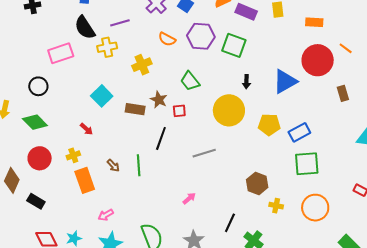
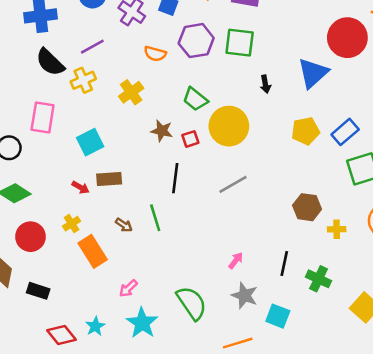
pink rectangle: (61, 53) -> (43, 117), moved, turned -50
cyan square: (102, 96) -> (90, 142), turned 30
brown rectangle: (135, 109) -> (109, 179), moved
yellow circle: (229, 110) -> (229, 126), moved
pink arrow: (189, 198) -> (236, 260), moved

